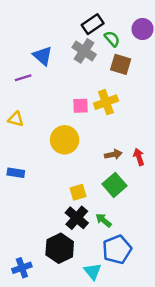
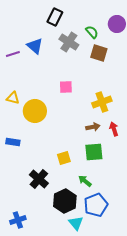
black rectangle: (93, 24) -> (55, 17), moved, turned -30
purple line: (23, 78) -> (13, 54), moved
yellow cross: (106, 102) -> (102, 102), moved
yellow circle: (65, 140) -> (35, 111), moved
green square: (115, 185) -> (94, 152), turned 36
black cross: (77, 218) -> (39, 179), moved
black hexagon: (60, 248) -> (65, 201), moved

